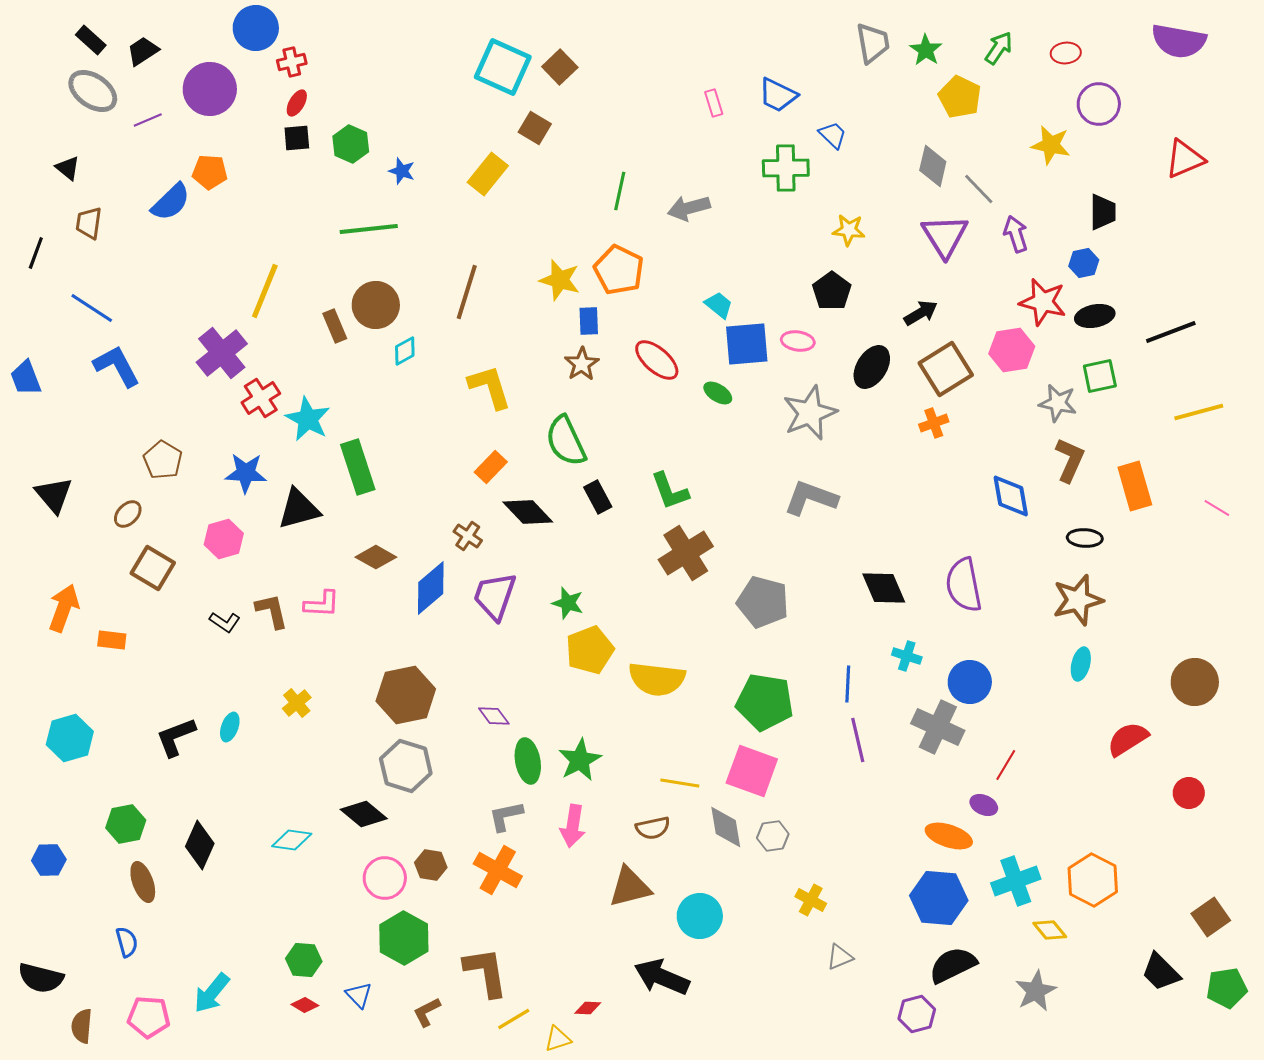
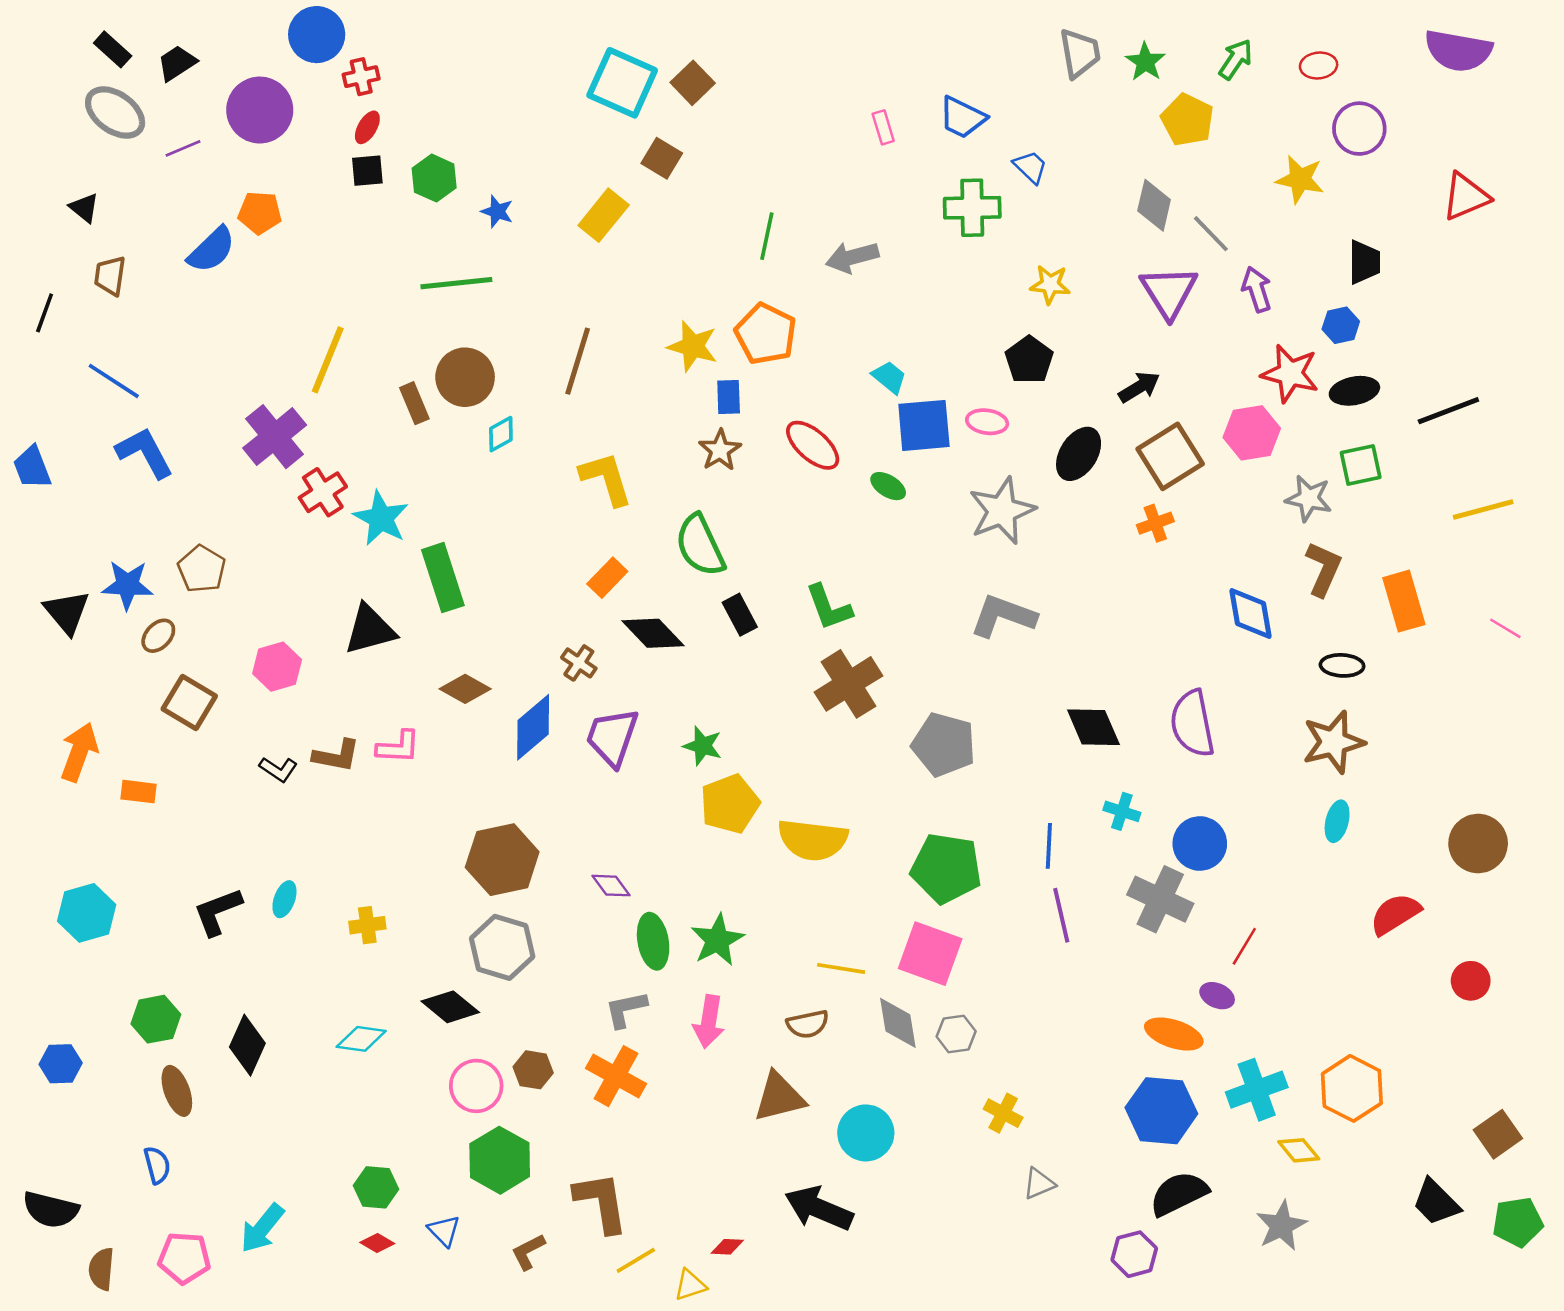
blue star: (246, 473) -> (127, 585), moved
brown L-shape: (272, 611) -> (336, 756), turned 114
yellow cross: (297, 703) -> (367, 925), moved, turned 32

